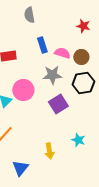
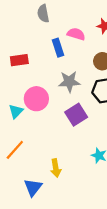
pink semicircle: (62, 53) -> (76, 34), moved
yellow arrow: (49, 151) -> (56, 168), moved

